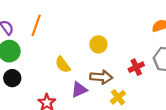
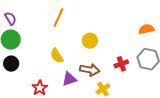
orange line: (36, 25) -> (58, 18), moved

